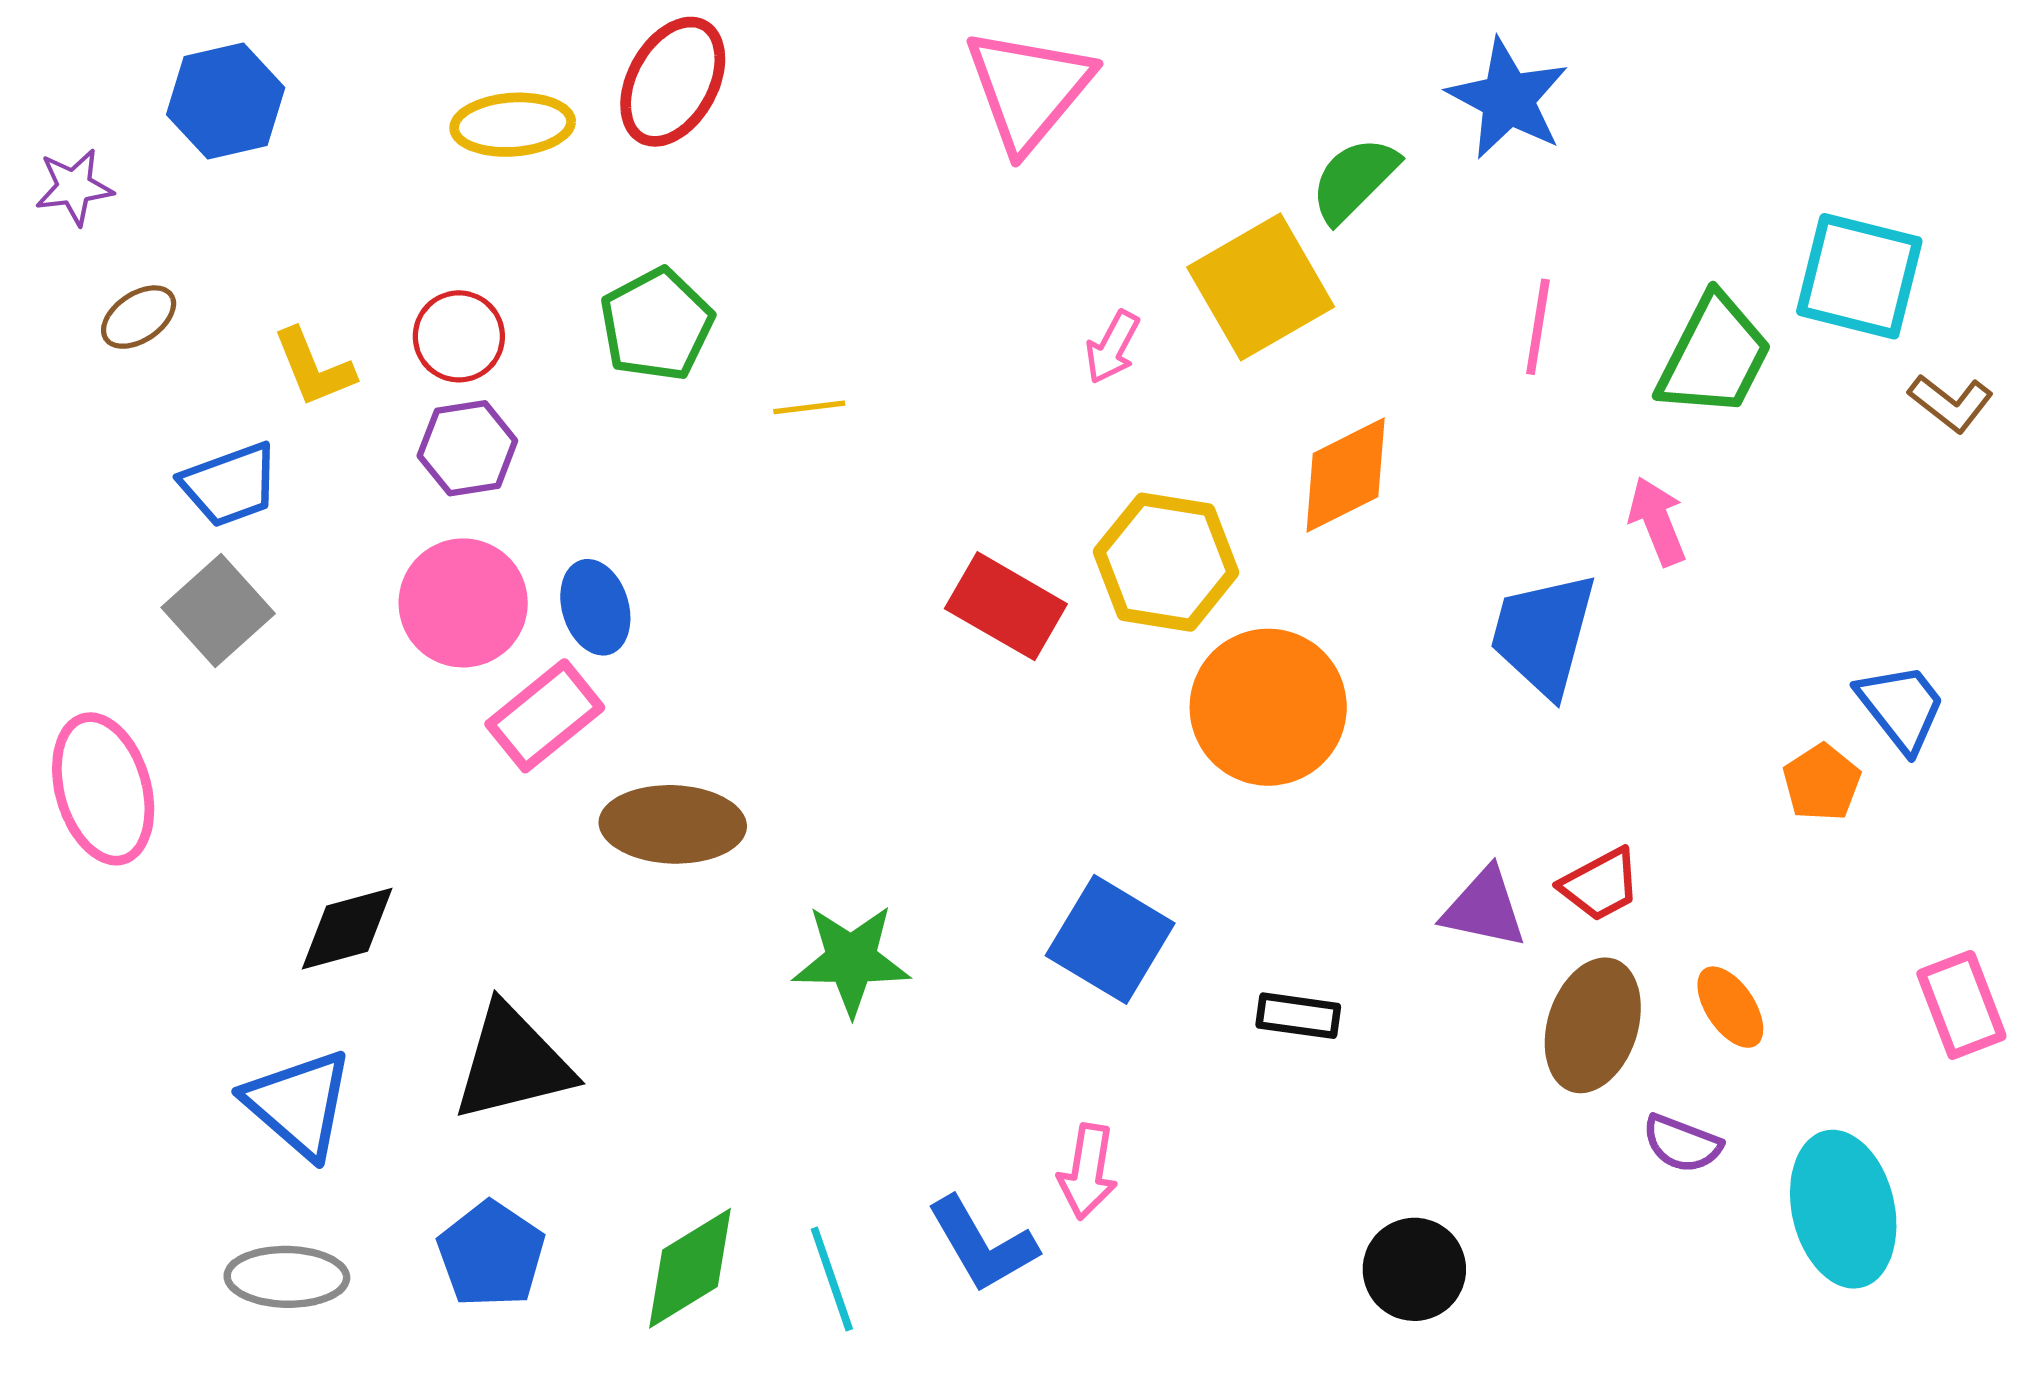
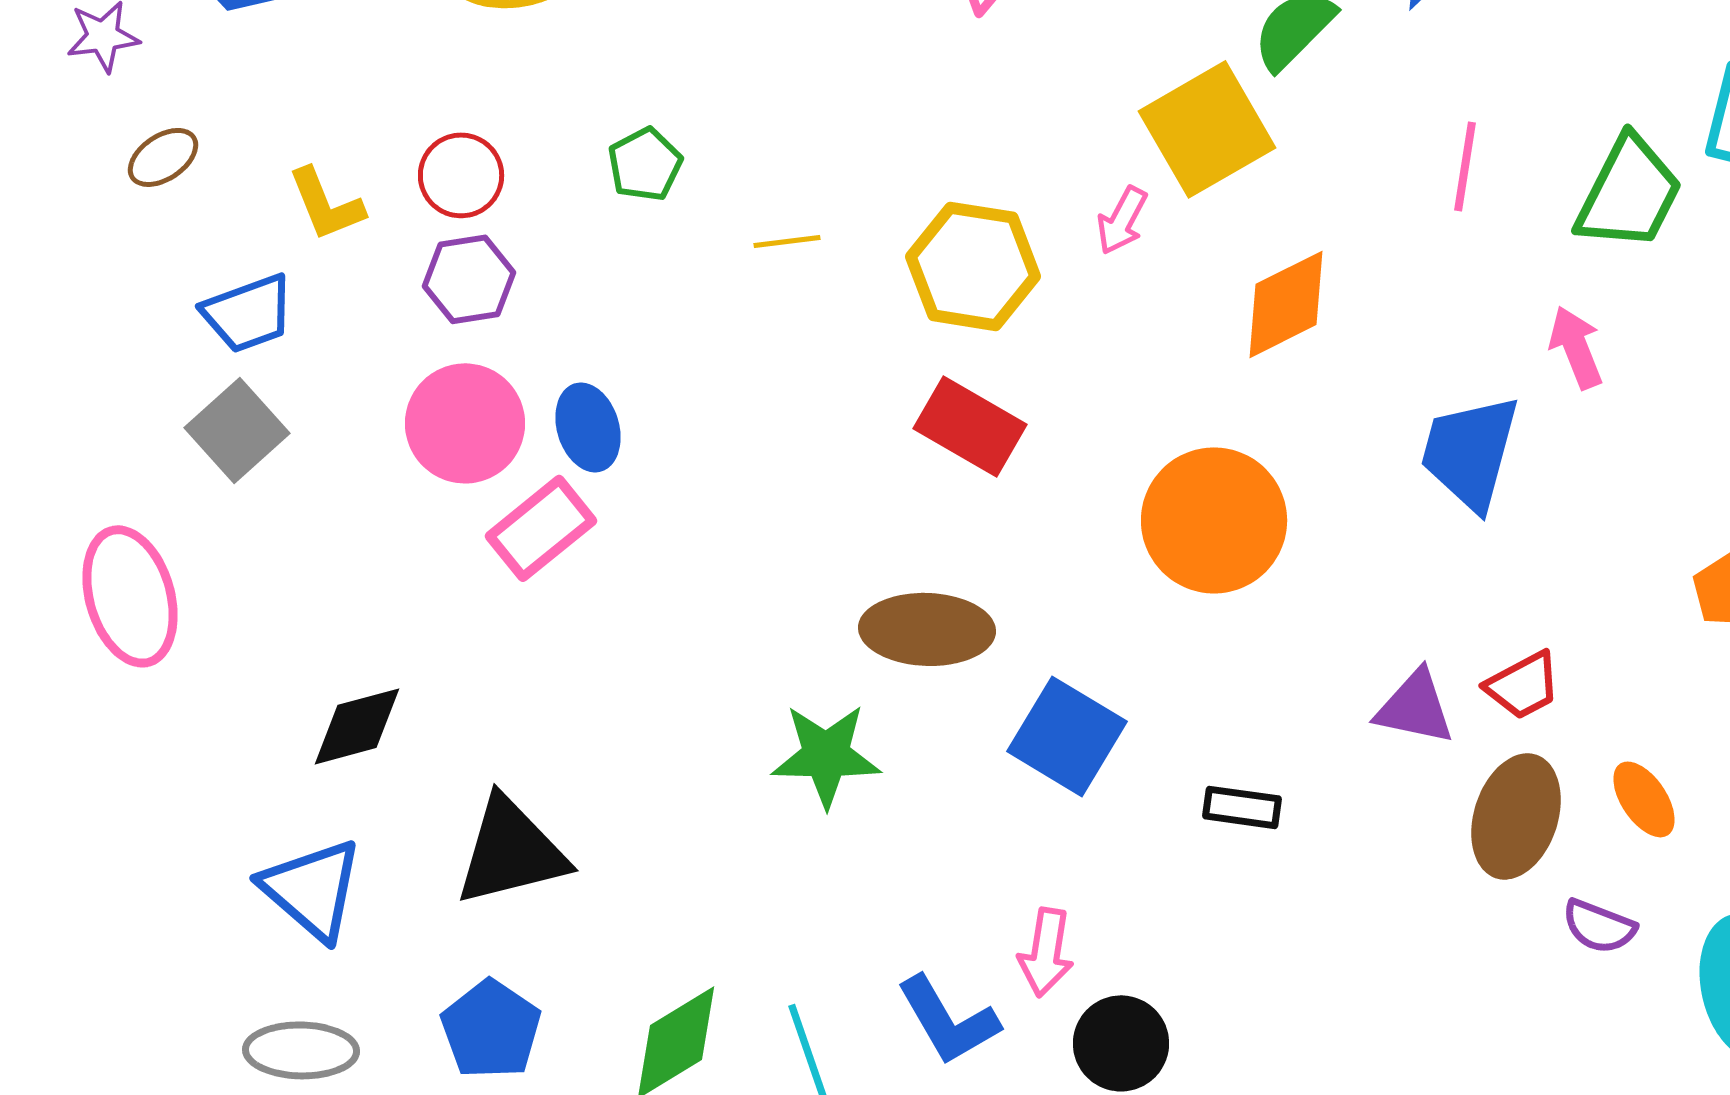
green pentagon: (657, 325) -> (645, 164), size x0.7
pink arrow: (1112, 347) -> (1122, 220), moved
yellow hexagon: (1166, 562) -> (973, 266), moved
brown ellipse: (673, 824) -> (927, 629), moved
black circle: (1414, 1269) -> (1121, 1043), moved

